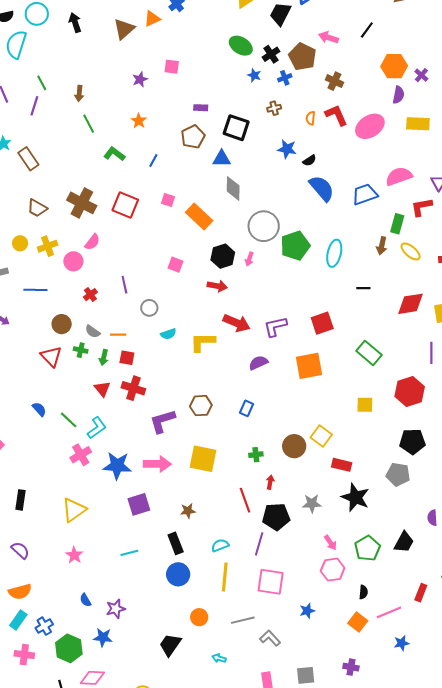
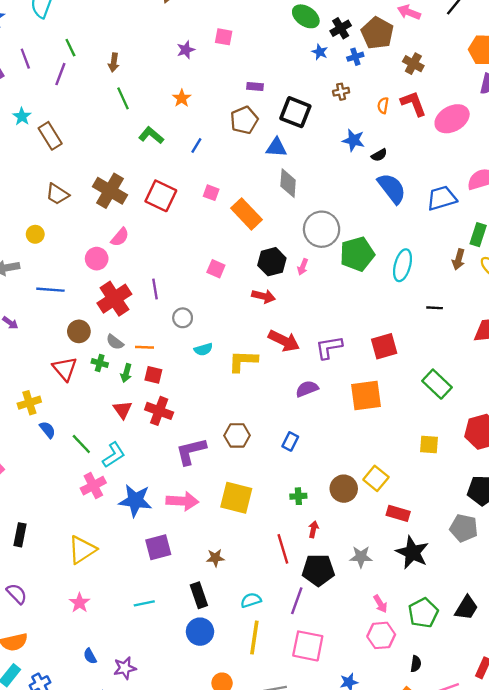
yellow cross: (48, 246) -> (29, 403), moved
red cross: (90, 295) -> (114, 299), size x2.0

